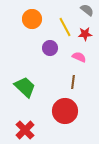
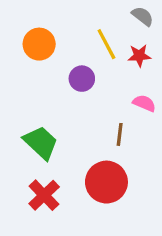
orange circle: (32, 19) -> (39, 44), moved
pink semicircle: (79, 57) -> (144, 103), moved
red cross: (25, 130) -> (44, 195), moved

